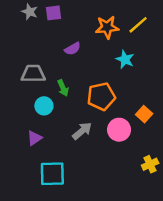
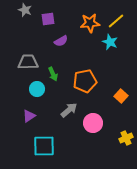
purple square: (54, 13) -> (48, 19), moved
cyan star: (125, 59) -> (110, 42), moved
pink circle: (119, 130) -> (93, 123), moved

